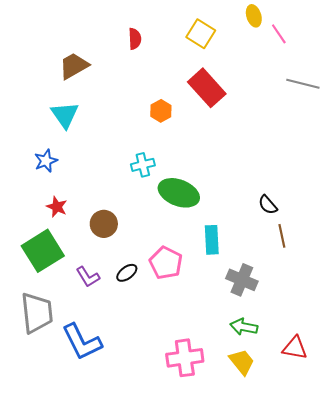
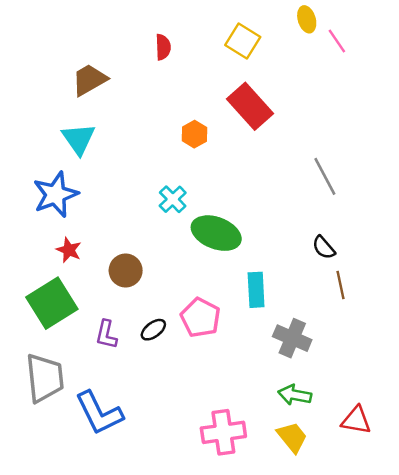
gray line: (303, 84) -> (325, 176), moved, turned 48
blue star: (46, 161) -> (56, 194), size x1.6
cyan cross: (143, 165) -> (173, 199), turned -30
purple L-shape: (88, 277) -> (106, 335), turned 45

